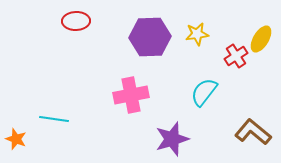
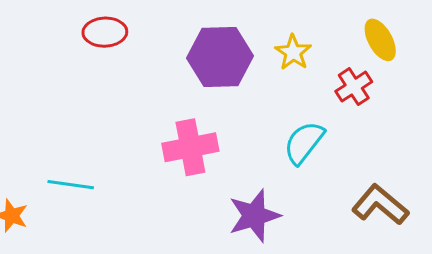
yellow star: (197, 34) -> (293, 52), turned -30
yellow ellipse: (261, 39) -> (380, 40), moved, turned -60

